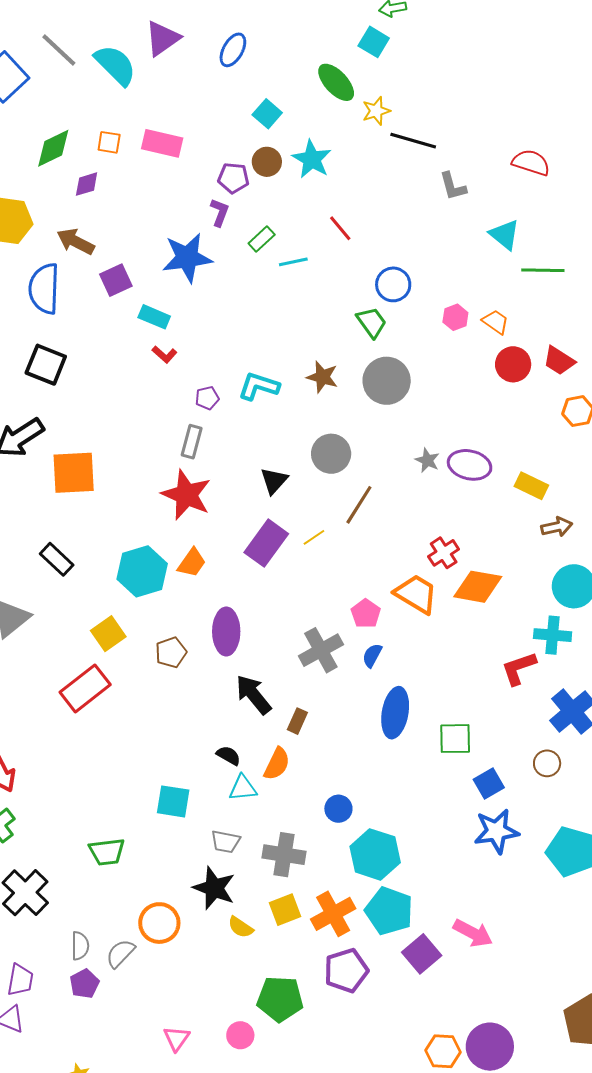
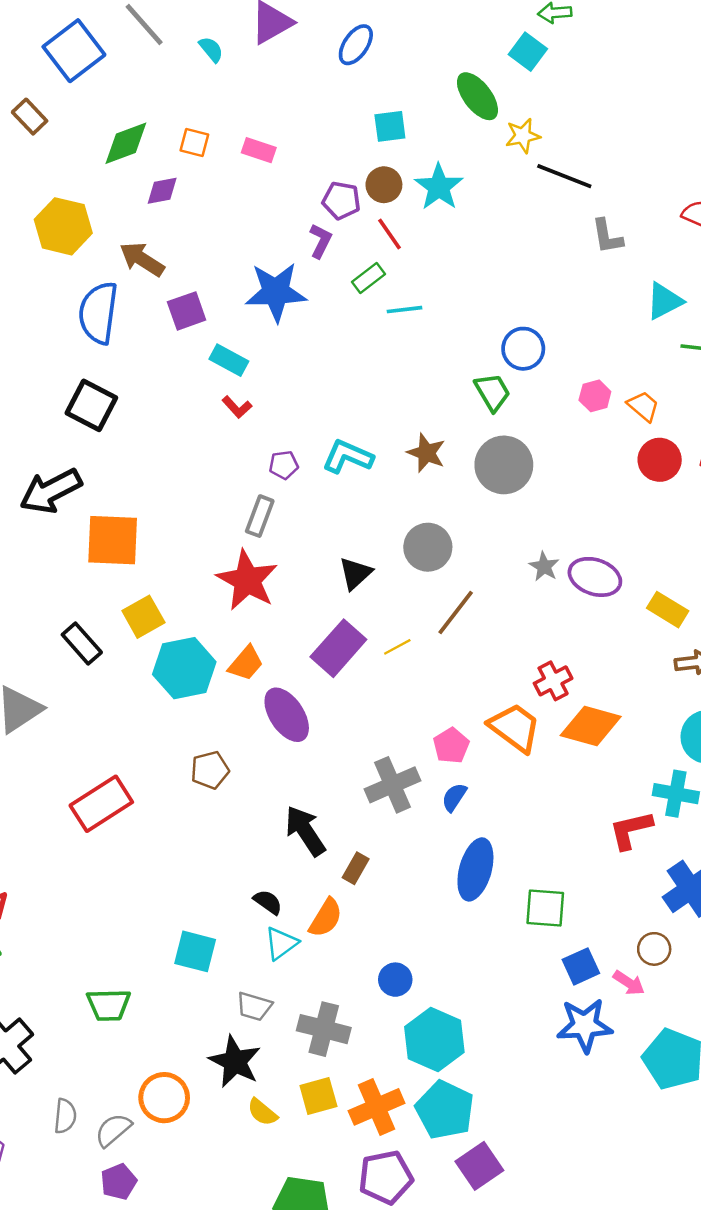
cyan semicircle: (115, 65) -> (211, 49), size x0.5
cyan square: (267, 114) -> (390, 126), turned 36
pink rectangle: (162, 143) -> (259, 150), size x0.7
red line: (340, 228) -> (390, 234), moved
cyan triangle: (505, 235) -> (664, 301), turned 48
purple ellipse: (226, 631) -> (287, 715), moved, turned -39
yellow square: (108, 634) -> (143, 617), moved
cyan triangle: (243, 788) -> (281, 943), turned -36
pink arrow: (473, 933) -> (629, 983), moved, size x0.7
purple pentagon: (84, 984) -> (119, 1182), moved

